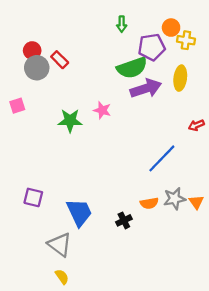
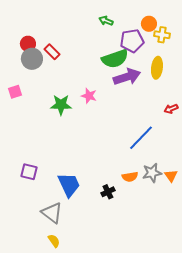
green arrow: (122, 24) -> (106, 21), turned 112

